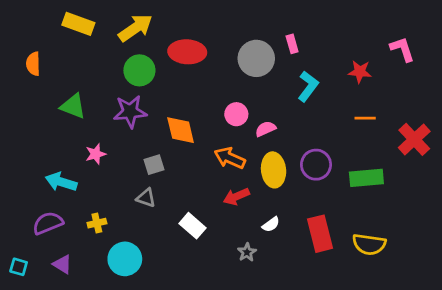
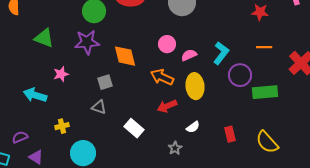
cyan L-shape: (308, 86) -> (221, 53), moved
purple circle: (316, 165) -> (240, 75), moved
purple semicircle: (48, 223) -> (20, 137), moved, size x0.7
red rectangle: (320, 234) -> (230, 134), size x0.6
yellow semicircle: (369, 244) -> (267, 142), turned 40

